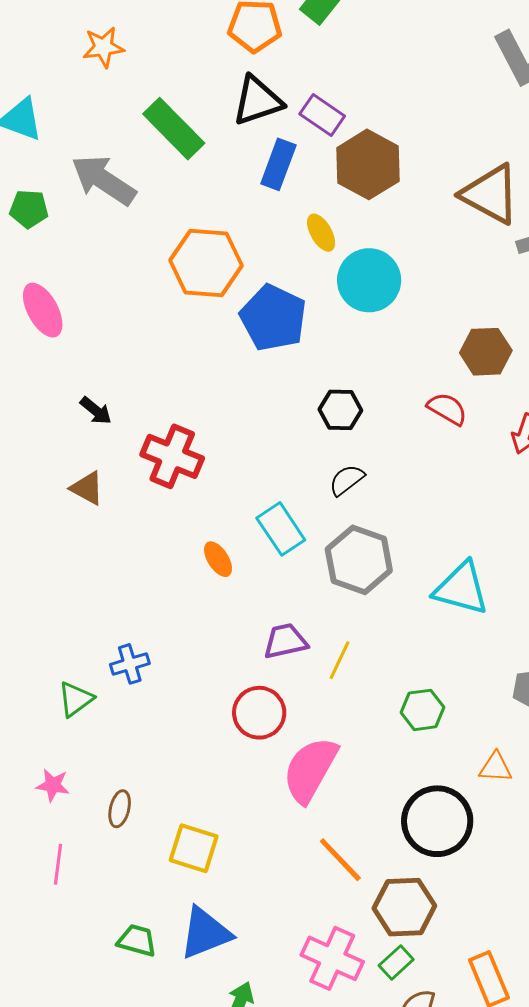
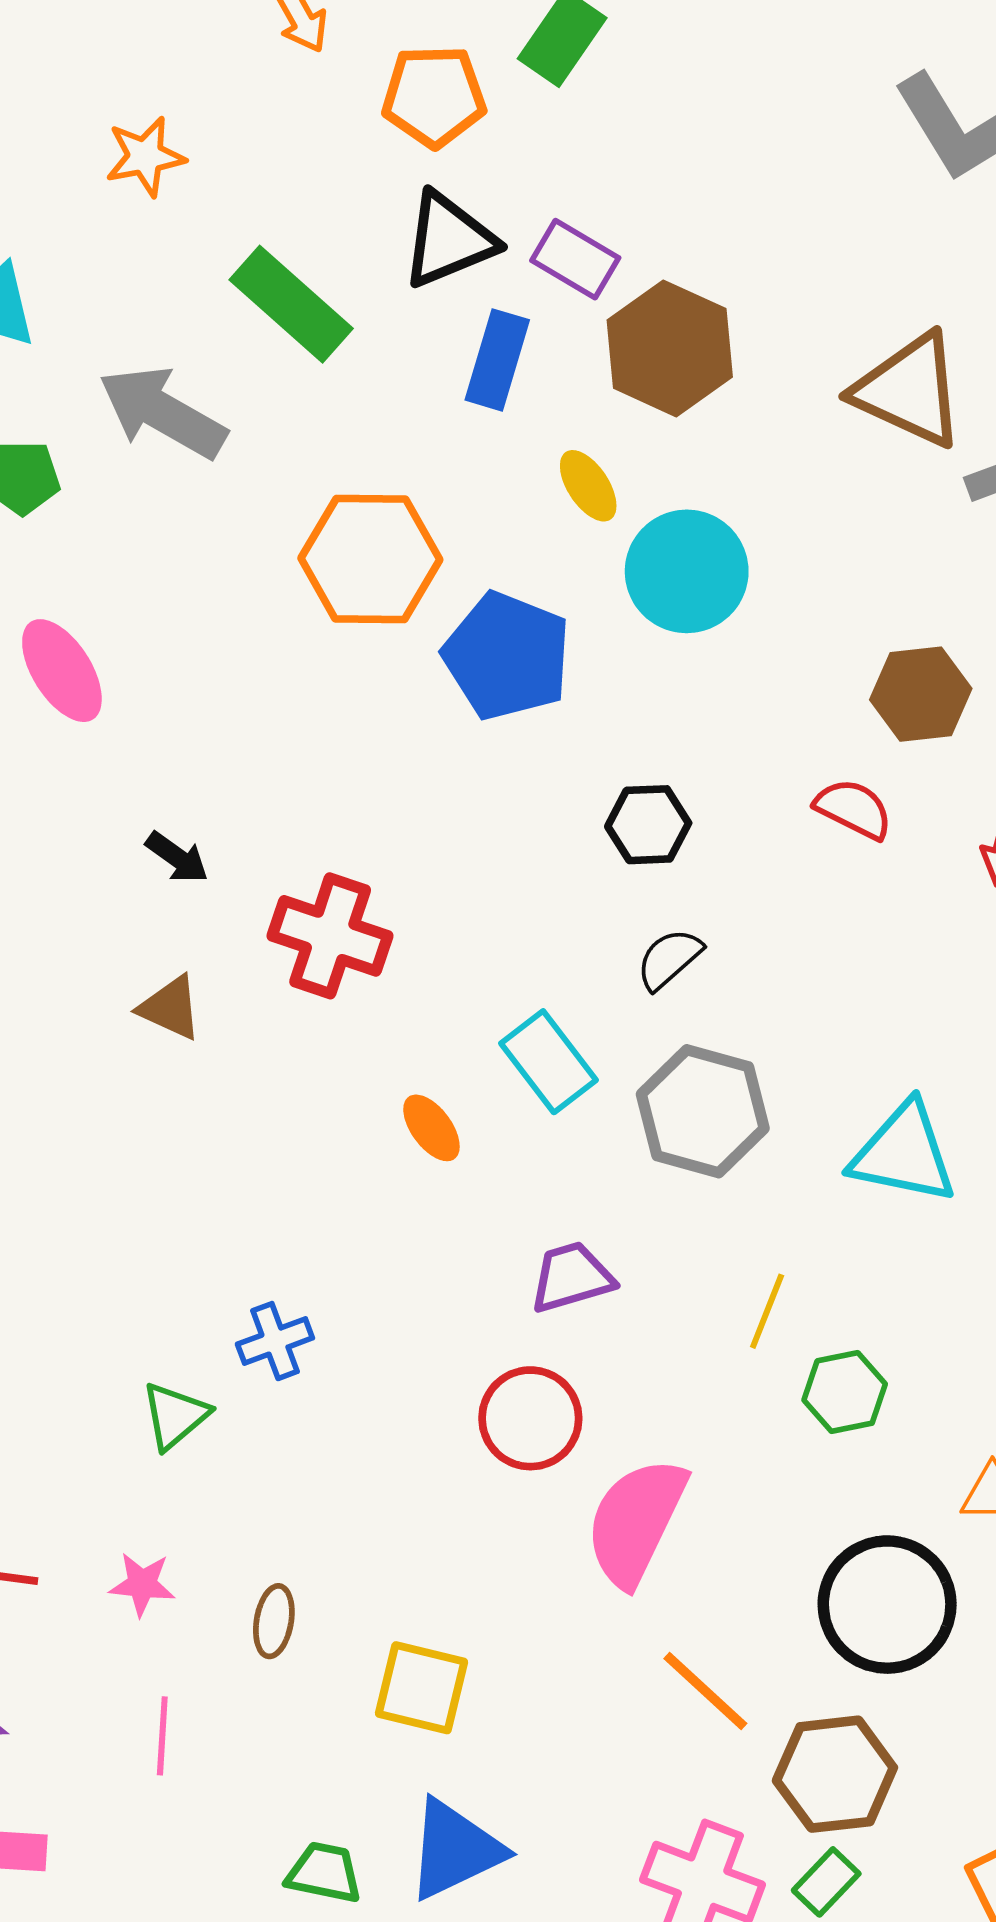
yellow line: (340, 660) -> (767, 1311), moved

